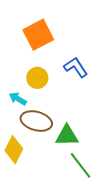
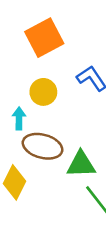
cyan arrow: (18, 99) -> (19, 118), turned 60

